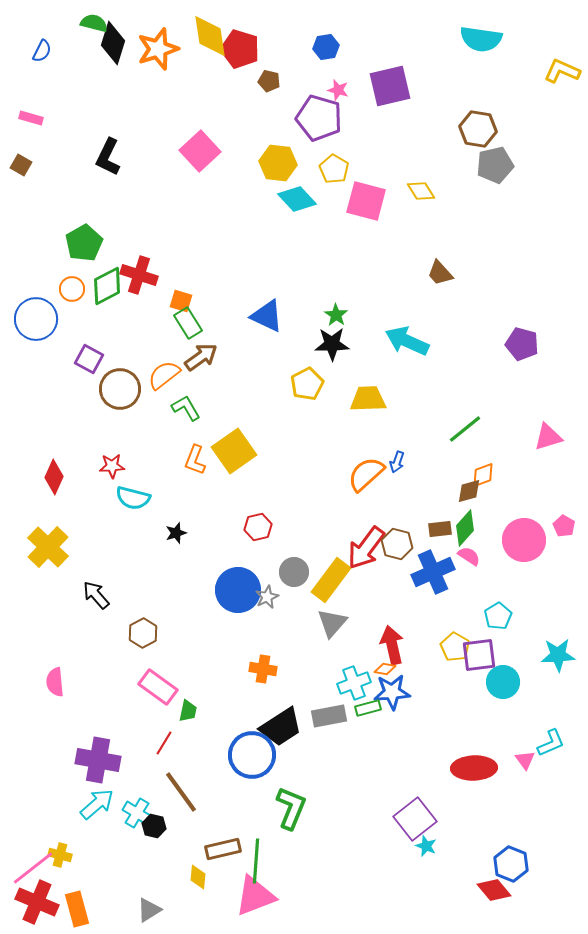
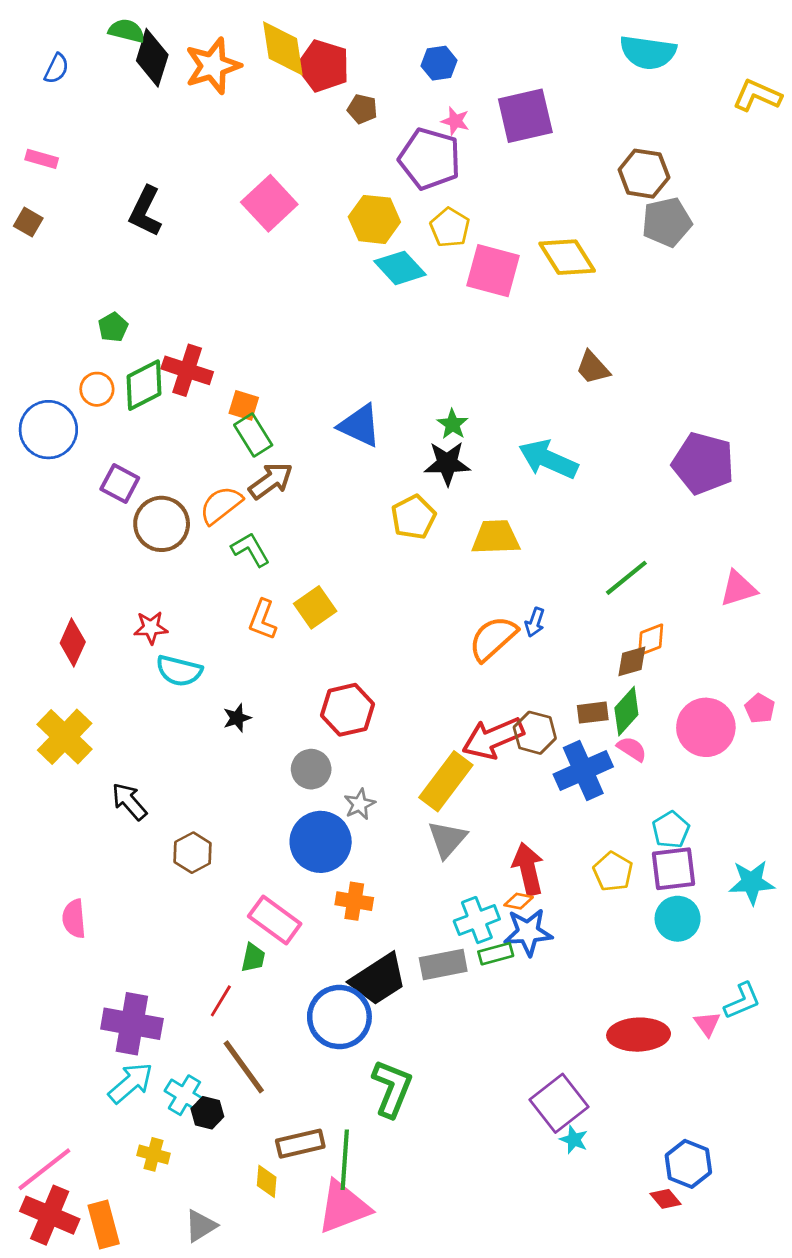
yellow diamond: (421, 191) -> (567, 257), size x1.5
green pentagon: (84, 243) -> (113, 327), size x0.6
purple pentagon: (522, 344) -> (703, 463), size x1.4
yellow square: (234, 451) -> (315, 607), size x0.7
red hexagon: (258, 527) -> (347, 710), size x1.4
red arrow: (366, 548) -> (493, 738), turned 30
gray circle: (294, 572) -> (311, 769), moved
blue circle: (238, 590) -> (321, 842), moved
purple square: (479, 655) -> (674, 869), moved
pink rectangle: (158, 687) -> (275, 920), moved
yellow cross: (60, 855) -> (153, 1154), moved
red diamond: (494, 890) -> (665, 1199), size x0.7

